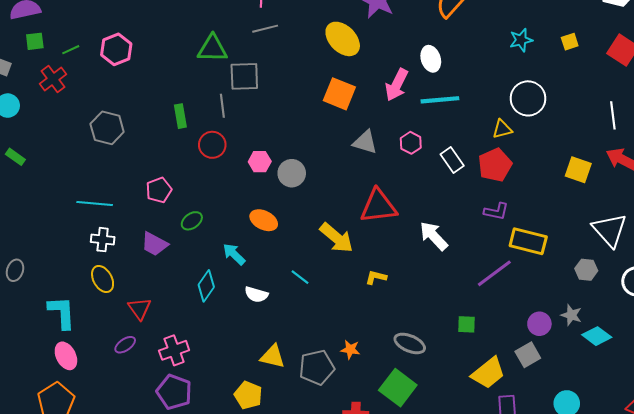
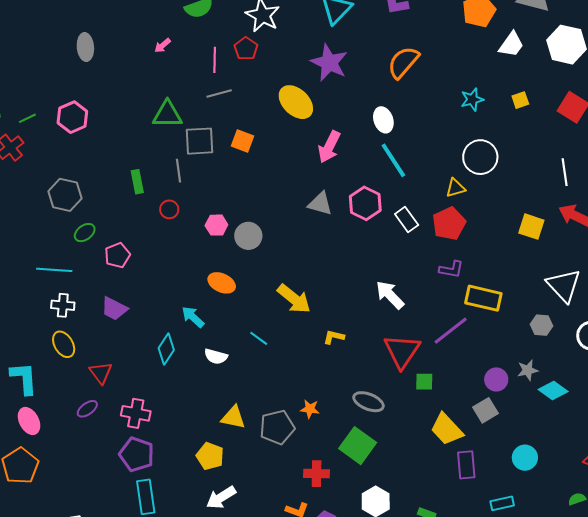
pink arrow: (397, 85) -> (329, 147), moved
orange square: (339, 94) -> (243, 141), moved, size x0.7
cyan line: (440, 100) -> (393, 160), turned 63
pink hexagon: (411, 143) -> (365, 203), size x1.5
red circle: (212, 145) -> (169, 209), size x0.7
red triangle: (378, 206) -> (402, 351), moved, turned -48
green ellipse: (192, 221) -> (85, 233), moved
gray star: (571, 315) -> (528, 370), turned -30
pink cross: (174, 350) -> (136, 413), turned 32
yellow trapezoid: (488, 373) -> (447, 429), turned 87

